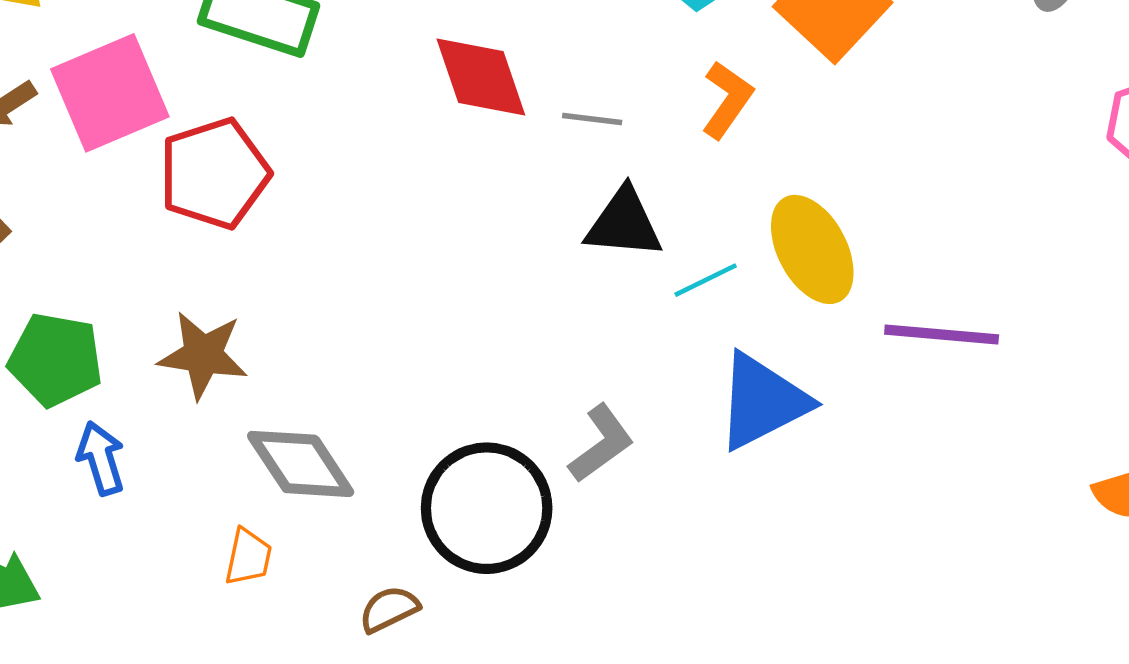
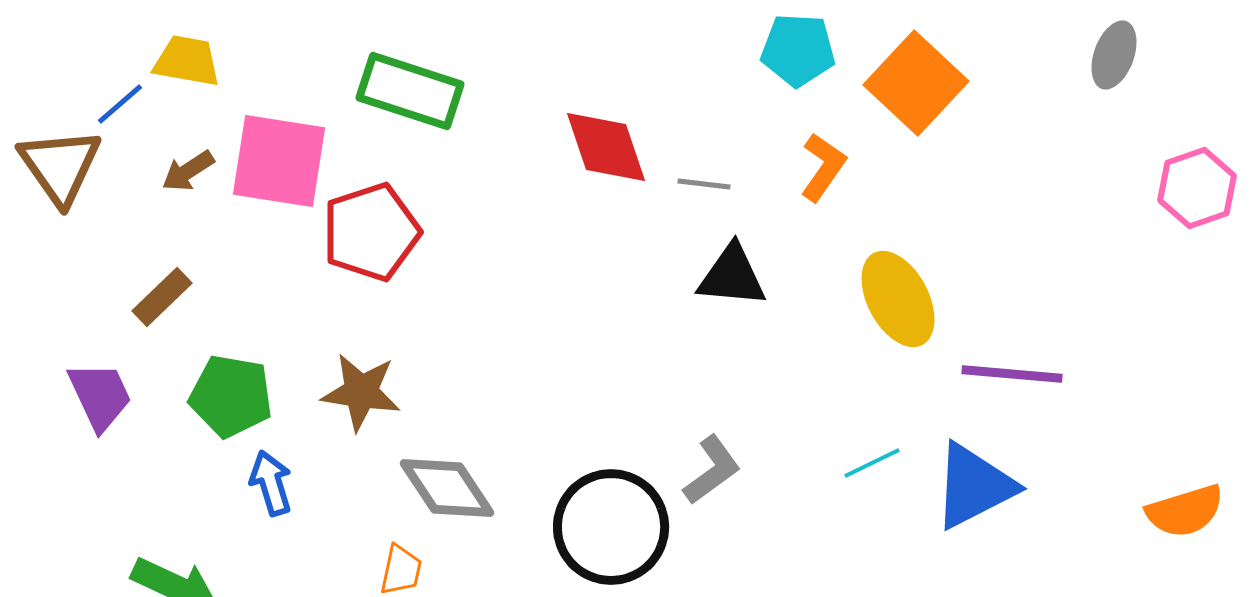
pink square: (110, 93) -> (279, 161), turned 32
cyan line: (706, 280) -> (872, 463), moved
blue triangle: (762, 402) -> (974, 486), moved

